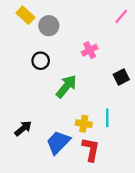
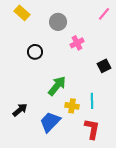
gray circle: (49, 26) -> (58, 22), moved
green arrow: (66, 86) -> (57, 86), moved
red L-shape: (91, 149) -> (92, 129), moved

